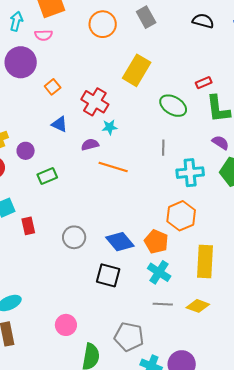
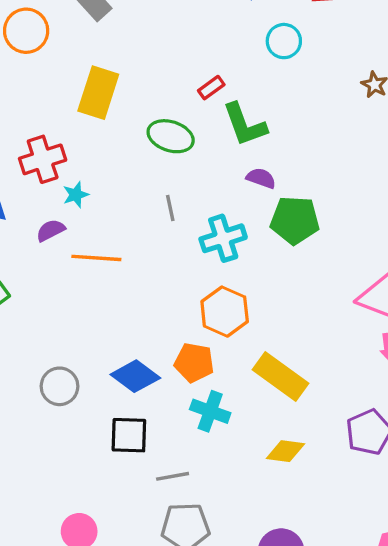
red cross: (95, 102) -> (43, 159), turned -36
yellow rectangle: (205, 261) -> (280, 377), turned -44
gray line: (163, 304) -> (173, 476), moved

